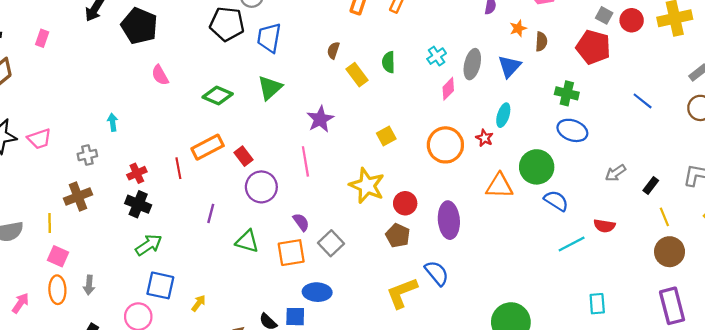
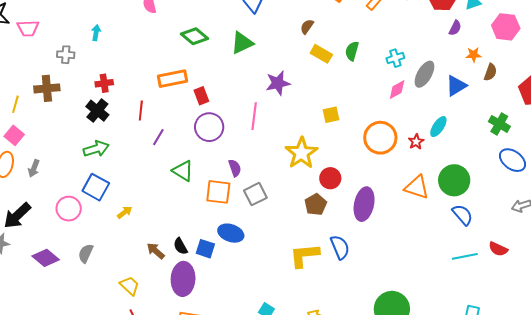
yellow rectangle: (357, 75) -> (321, 54), turned -40
blue ellipse: (572, 130) -> (512, 160), moved
red line: (178, 168) -> (141, 111), moved

